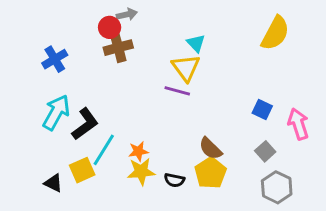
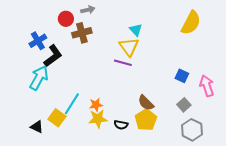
red circle: (110, 27) -> (66, 19), moved
black L-shape: (85, 124) -> (53, 56), moved
yellow square: (82, 170) -> (57, 118), turned -30

